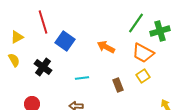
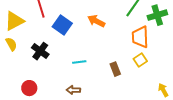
yellow triangle: (17, 37) -> (14, 21), size x1.5
orange arrow: (106, 47) -> (96, 21), moved
orange trapezoid: (143, 53) -> (140, 37), turned 60

